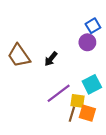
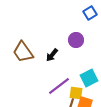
blue square: (93, 26) -> (90, 13), moved
purple circle: (87, 42) -> (76, 40), moved

